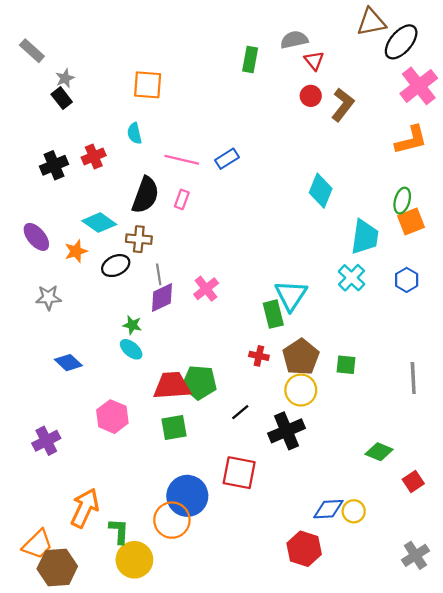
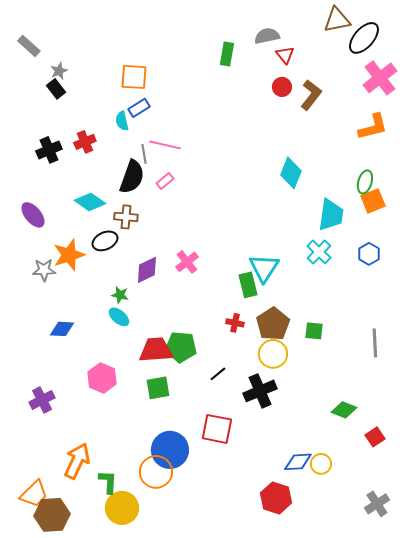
blue rectangle: (227, 159) -> (139, 108), moved
pink rectangle: (182, 199) -> (165, 181), turned 30
orange star: (76, 251) -> (69, 255), moved, size x1.5
gray line: (159, 274) -> (144, 154), moved
blue diamond: (68, 363) -> (62, 329), turned -40

